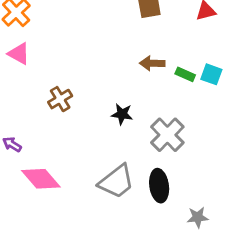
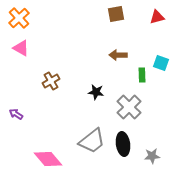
green rectangle: (185, 74) -> (142, 75), moved, turned 64
pink diamond: (41, 179) -> (48, 159), moved
gray star: (198, 217) -> (152, 156), moved

